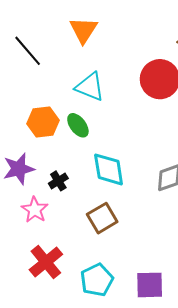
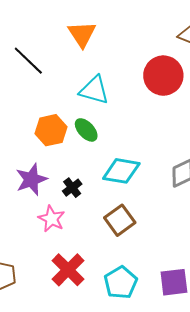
cyan diamond: (109, 169) -> (121, 171), turned -66

